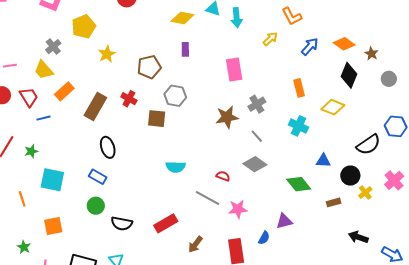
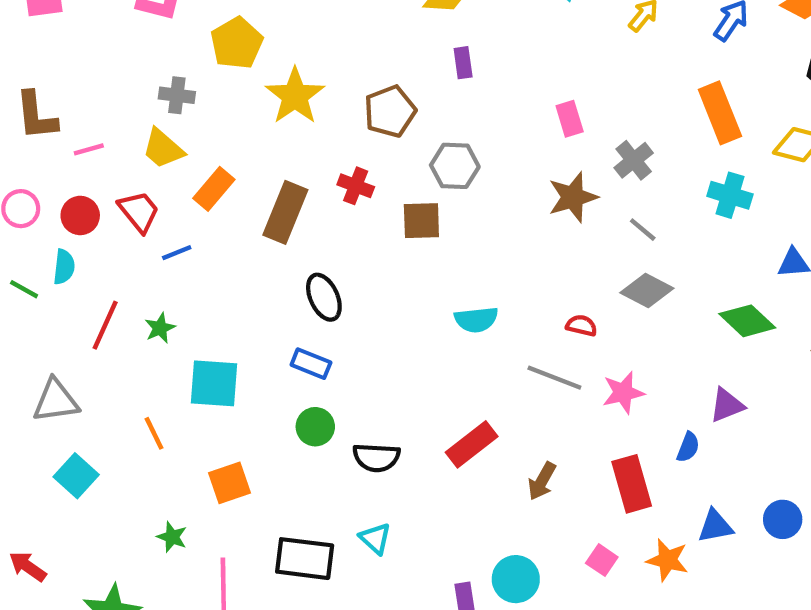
gray cross: (53, 47) -> (177, 95), turned -35
yellow star: (107, 54) -> (295, 96), size x1.5
pink rectangle: (234, 70) -> (570, 119), moved, size x0.7
orange rectangle: (299, 88) -> (720, 113), size x1.5

